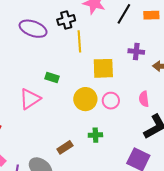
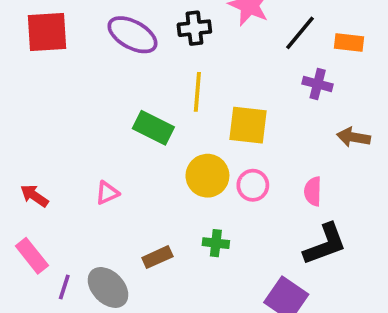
yellow line: (79, 41) -> (197, 92), moved
purple cross: (136, 52) -> (318, 84), moved
green rectangle: (52, 78) -> (153, 128), size x1.5
pink triangle: (30, 99) -> (107, 193), moved, size x0.6

